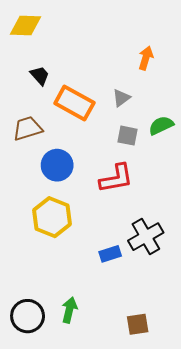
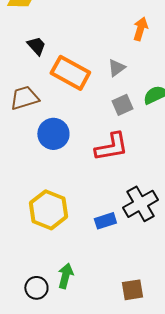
gray square: (127, 136) -> (122, 105), turned -35
yellow hexagon: (52, 217) -> (48, 210), moved
black circle: (28, 316) -> (36, 288), moved, size x0.7

